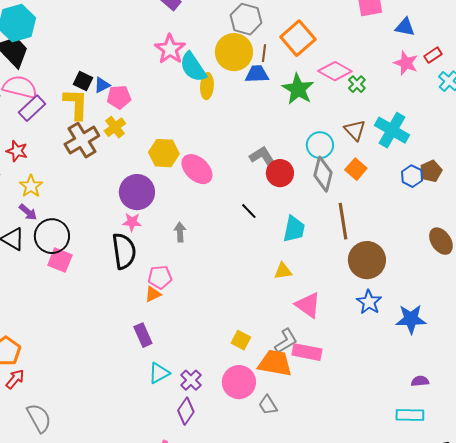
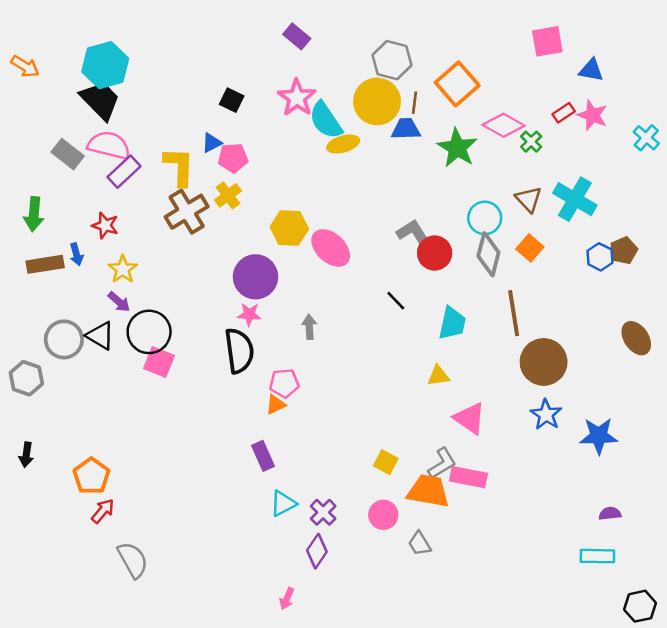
red rectangle: (433, 55) -> (564, 113), moved
black square: (83, 81) -> (232, 100), moved
yellow ellipse: (207, 86) -> (343, 144), turned 70
pink circle: (239, 382) -> (383, 515), size x0.7

